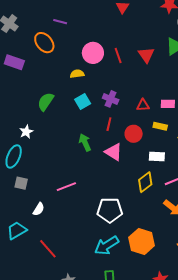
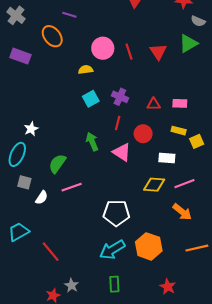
green semicircle: (46, 102) -> (57, 164), moved
yellow rectangle: (160, 126) -> (179, 131), moved
yellow diamond: (145, 182) -> (154, 185), turned 40
white semicircle: (39, 209) -> (42, 198), moved

